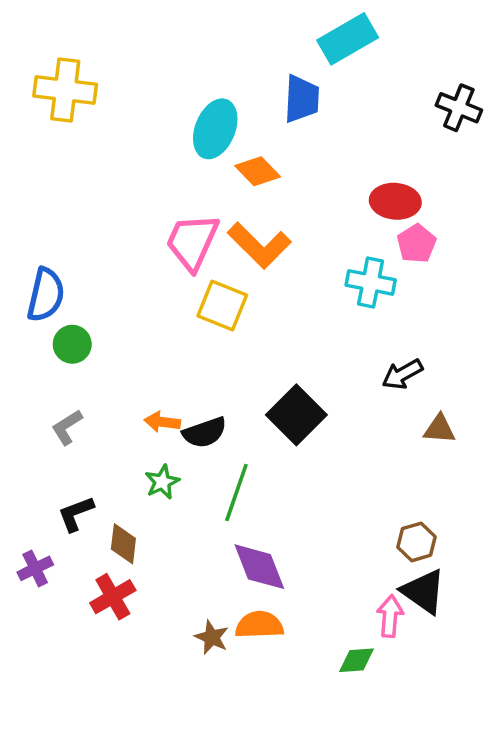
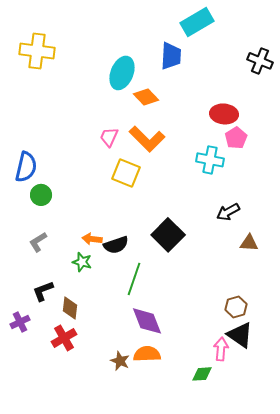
pink trapezoid: (192, 242) -> (109, 137), size x0.6
green star: (162, 482) -> (82, 262), moved, turned -30

